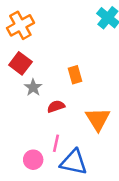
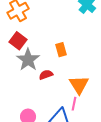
gray star: (33, 87) -> (28, 60), size x1.6
pink line: (56, 143) -> (74, 104), moved

